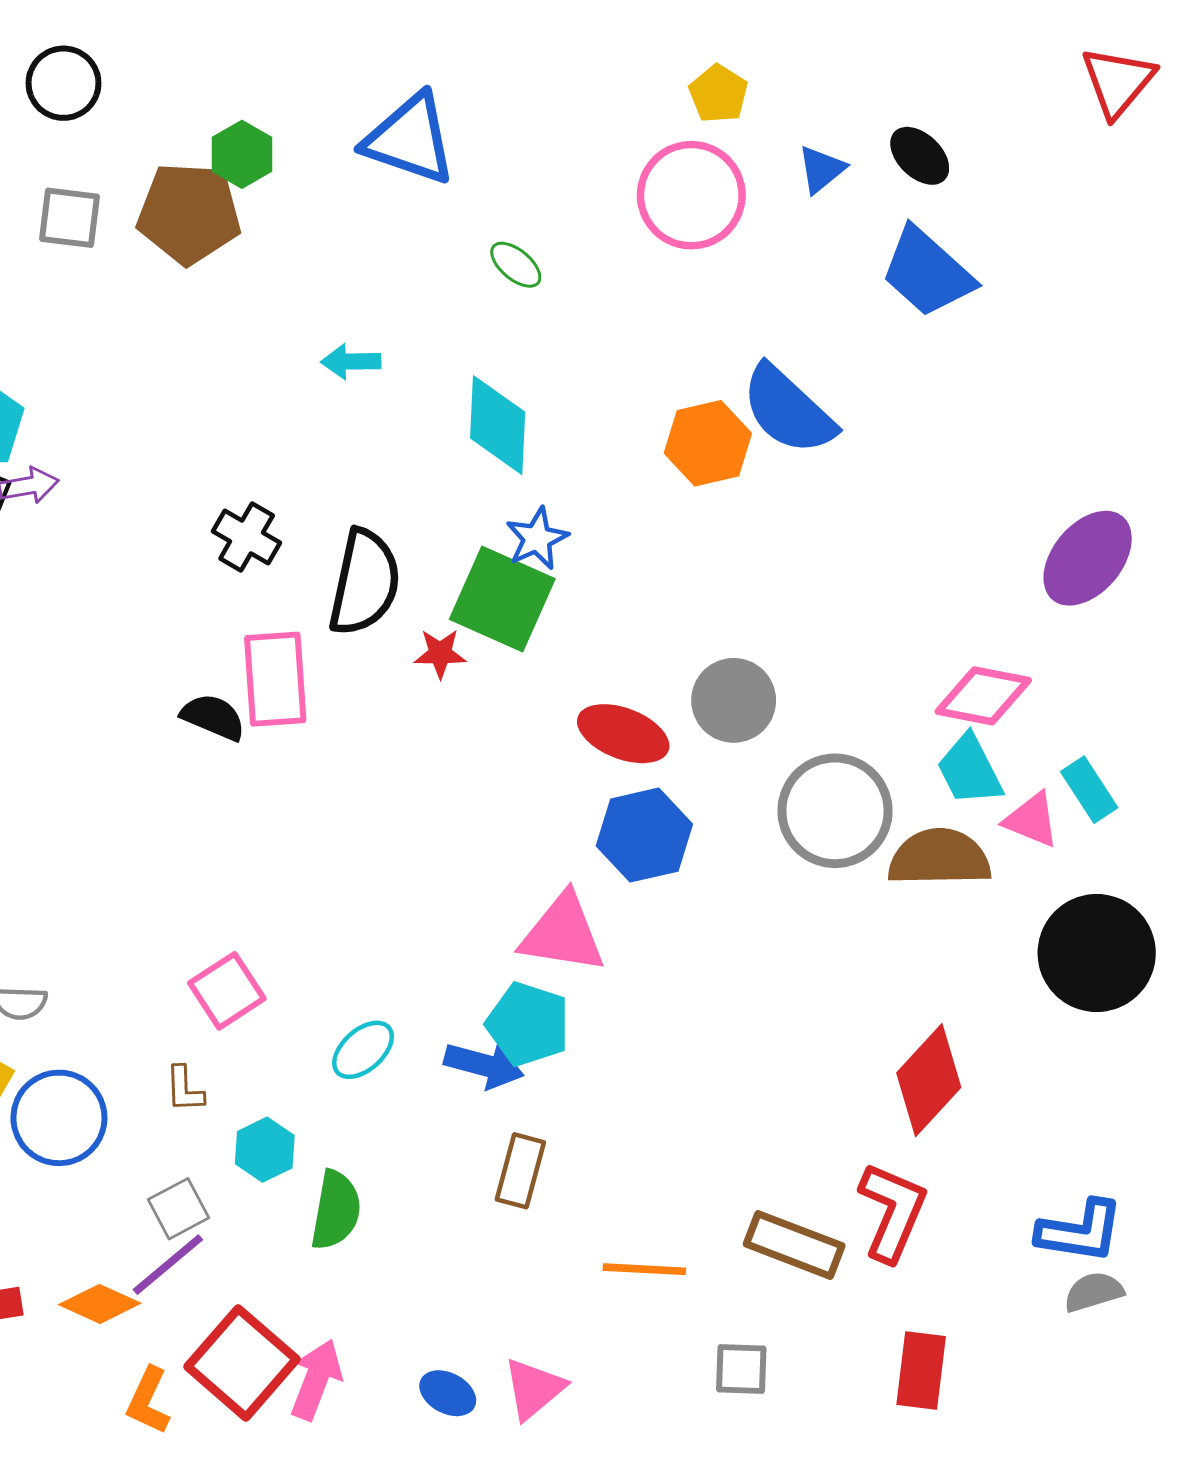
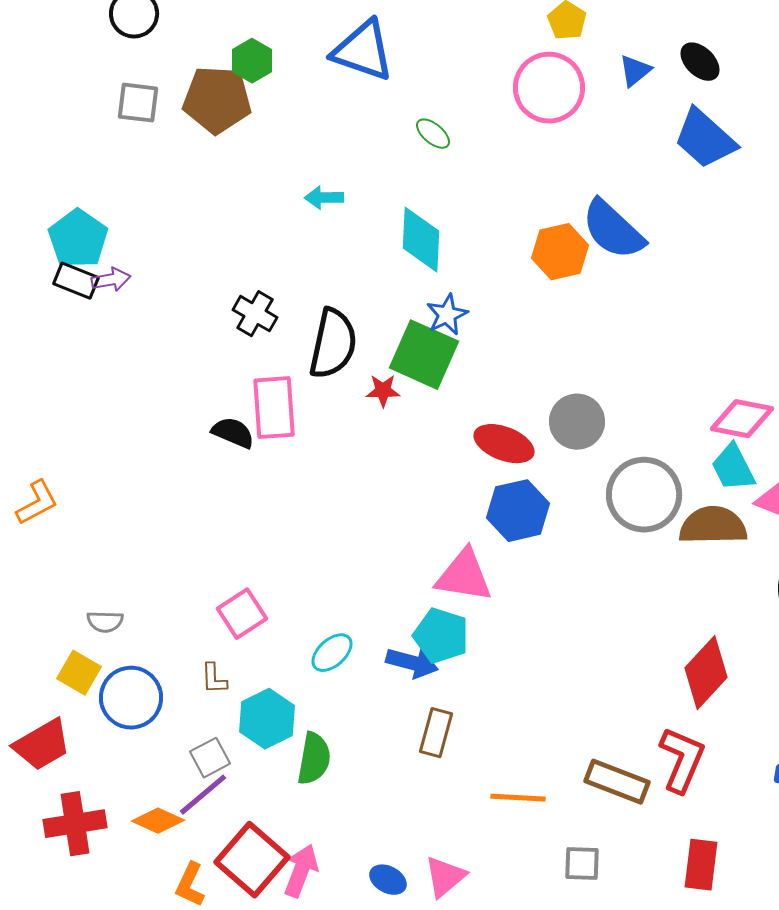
cyan hexagon: (265, 1150) -> (267, 719), size x1.4

